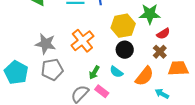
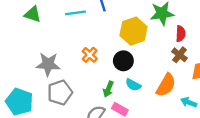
red semicircle: (163, 34) -> (181, 34), turned -48
orange cross: (82, 41) -> (90, 55), size x0.6
black circle: (125, 50) -> (123, 61), moved

